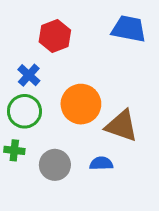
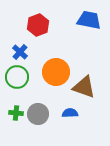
green cross: (14, 150) -> (16, 113), moved

